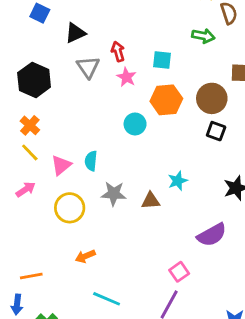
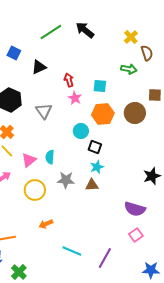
gray triangle: (88, 67) -> (44, 111), moved
black square: (216, 131) -> (95, 147), moved
cyan star: (178, 181) -> (97, 167), moved
purple semicircle: (212, 235) -> (135, 209), turned 45
pink square: (179, 272) -> (136, 235), moved
cyan line: (107, 299) -> (72, 251), moved

